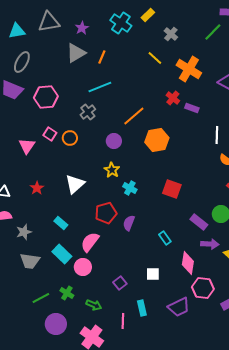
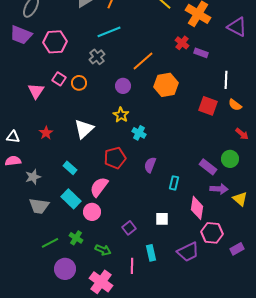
red square: (172, 189) -> (208, 106), moved
purple semicircle: (129, 223) -> (150, 165), moved
cyan rectangle: (165, 238) -> (174, 183), turned 48

